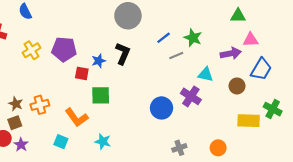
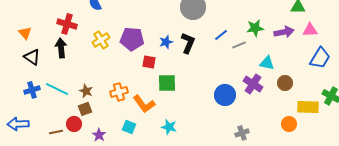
blue line: (164, 38) -> (221, 35), moved
green star: (193, 38) -> (255, 28), turned -30
purple arrow: (231, 53) -> (284, 32), moved
blue star: (99, 61) -> (166, 42), moved
brown circle: (237, 86) -> (285, 83), moved
orange cross: (40, 105) -> (119, 92), moved
purple star: (21, 145) -> (99, 135), moved
orange circle: (218, 148) -> (289, 124), moved

